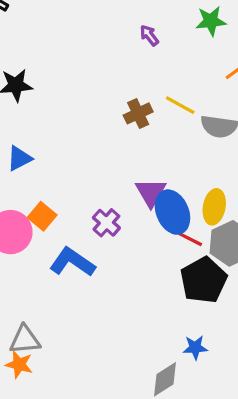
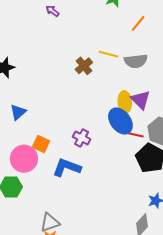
purple arrow: (149, 35) -> (52, 11), moved
purple triangle: (151, 192) -> (141, 100), moved
yellow ellipse: (214, 207) -> (125, 102), moved

